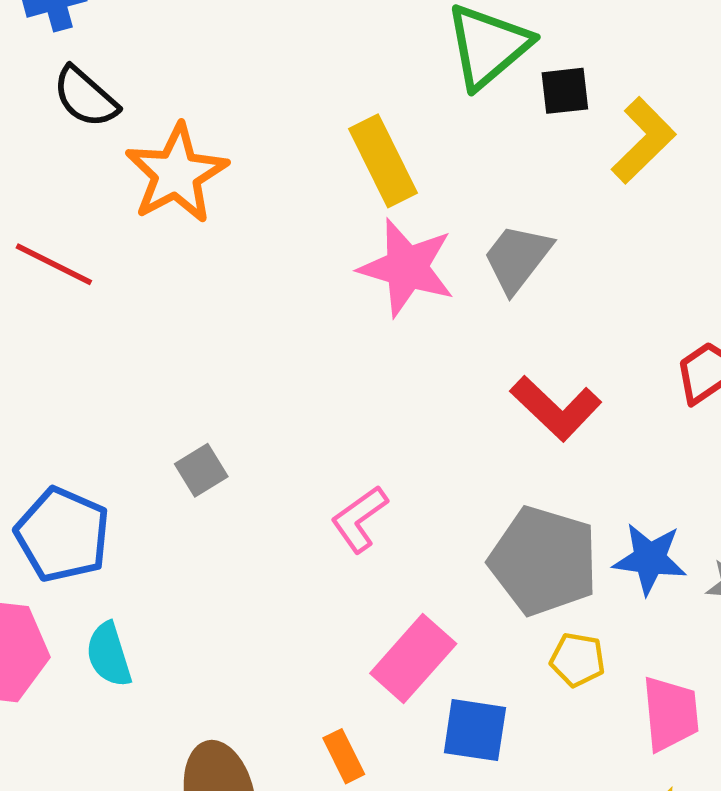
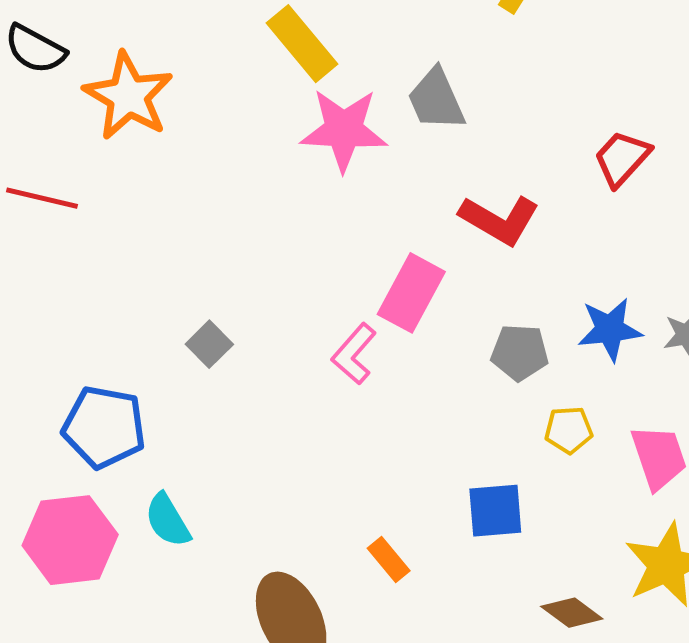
gray trapezoid: (517, 258) -> (436, 99), turned -48
gray pentagon: (544, 561) -> (520, 352), size x0.6
pink rectangle: (413, 658) -> (411, 293), moved

